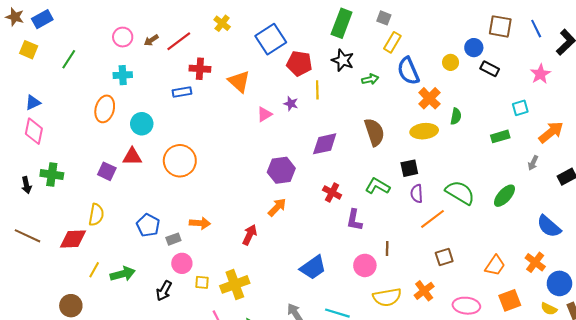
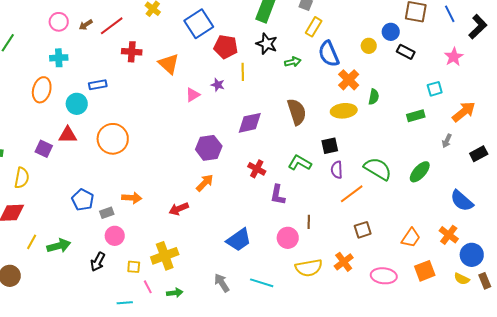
blue rectangle: (182, 92) -> (98, 85), moved
yellow semicircle: (96, 215) -> (22, 178), moved
red arrow: (250, 235) -> (179, 209), turned -138
yellow square: (202, 282) -> (134, 267), moved

